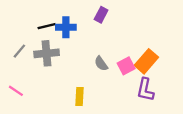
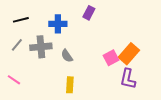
black line: (47, 26) -> (21, 20), moved
gray semicircle: (101, 64) -> (67, 56), moved

